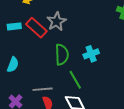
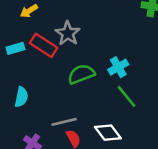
green semicircle: (62, 55) -> (81, 74), turned -100
green line: (75, 80) -> (126, 96), moved

